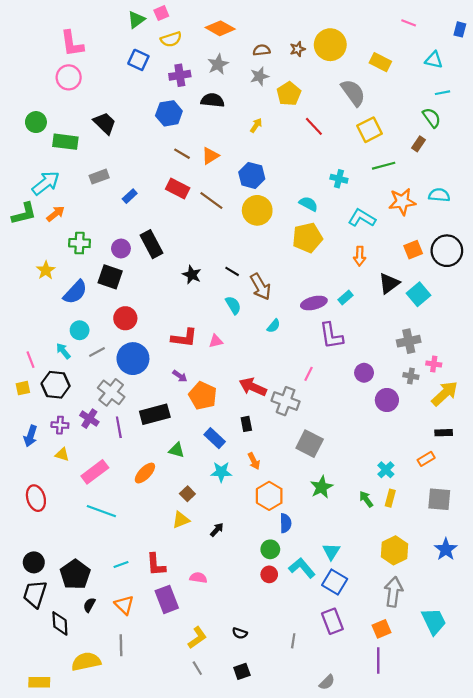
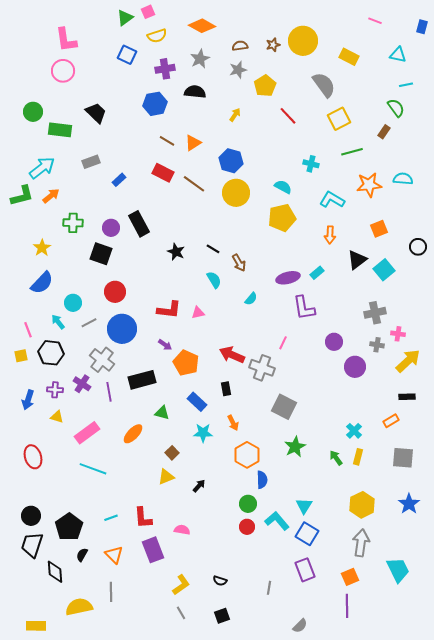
black circle: (447, 251) -> (418, 247), moved, size x0.6
brown arrow: (260, 287) -> (239, 263), size x0.7
blue semicircle: (75, 292) -> (42, 283), moved

